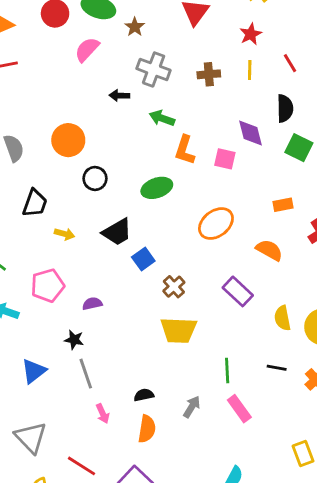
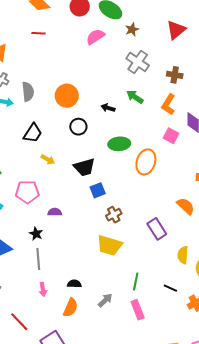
black arrow: (119, 95) -> (108, 108), moved
orange L-shape: (185, 150) -> (168, 104), moved
orange ellipse: (216, 224) -> (146, 162), moved, turned -50

